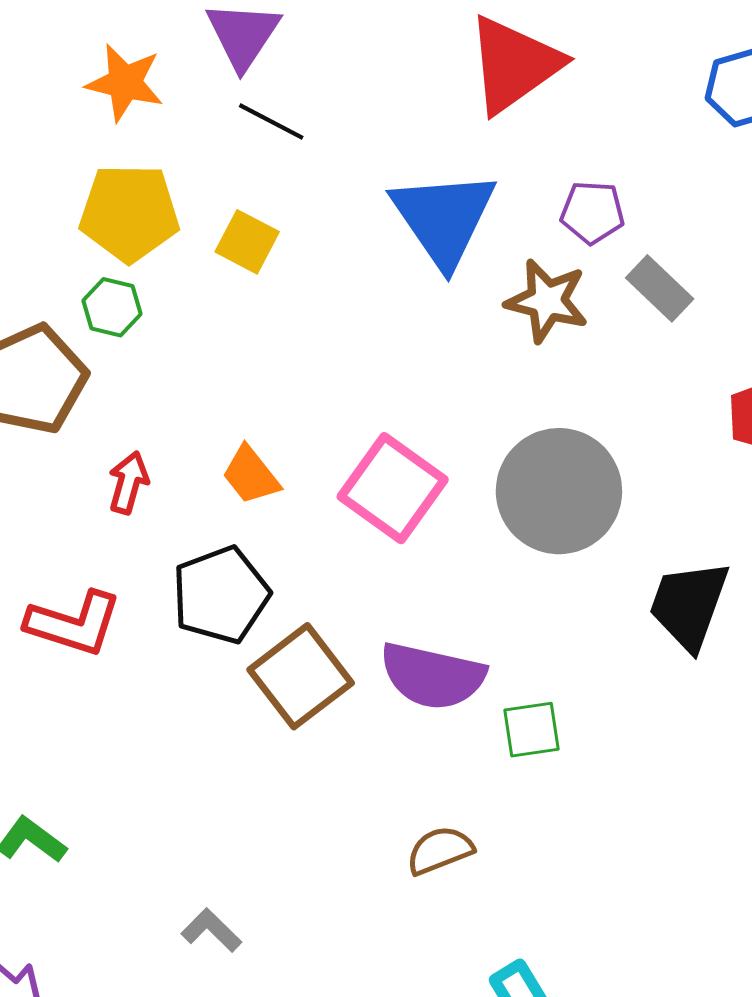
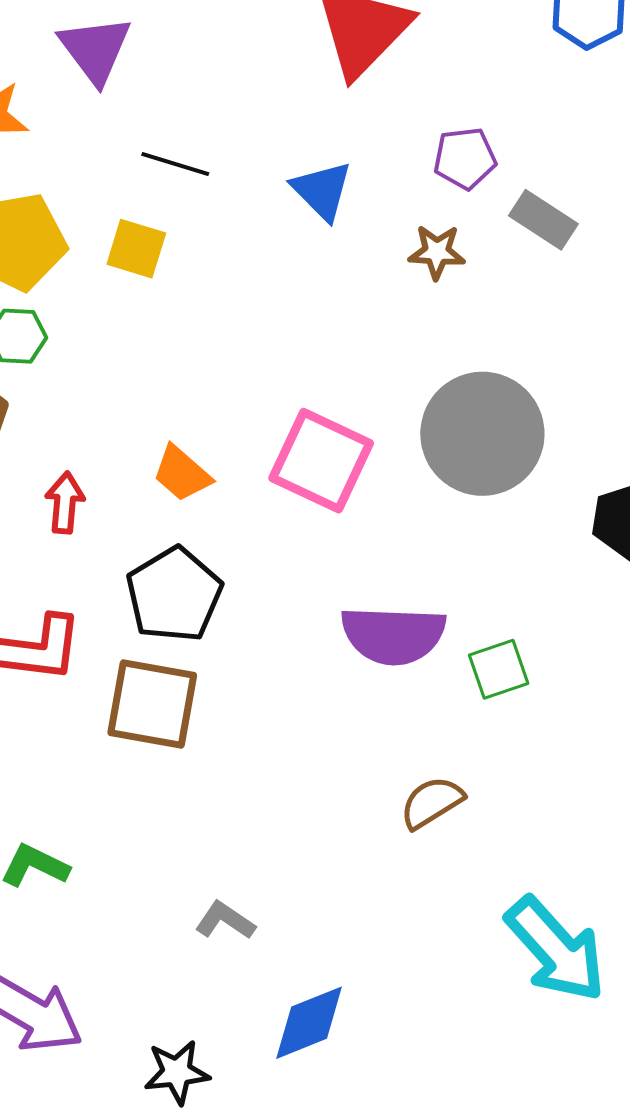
black line: (271, 122) -> (175, 164), moved
blue triangle: (444, 218) -> (322, 191), size x0.6
brown star: (547, 301) -> (437, 252), size x0.7
brown square: (301, 676) -> (152, 704), moved, turned -32

